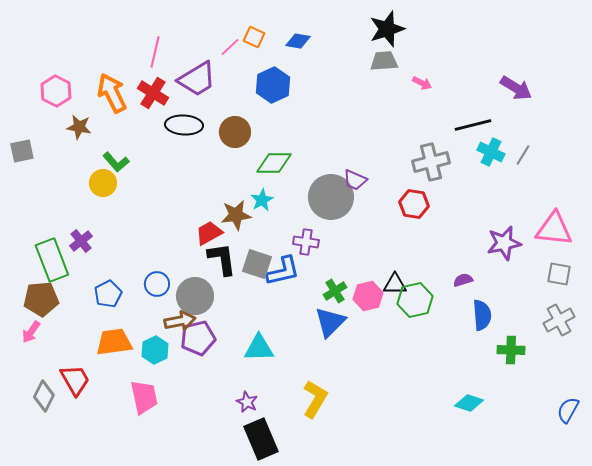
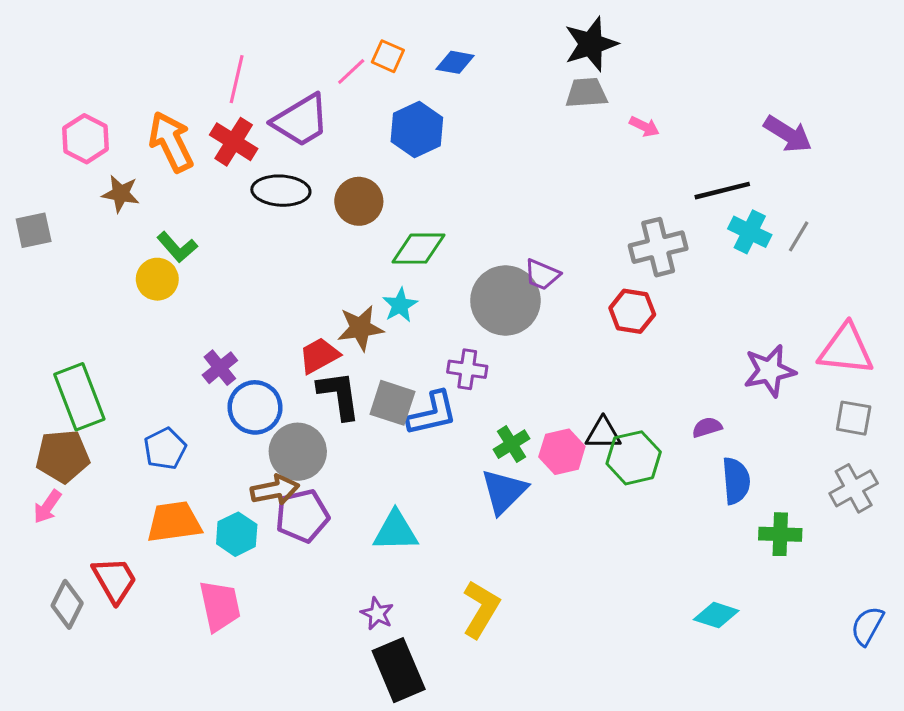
purple cross: (81, 241) -> (220, 368), moved
blue circle: (157, 284) -> (255, 407), moved, size x1.4

